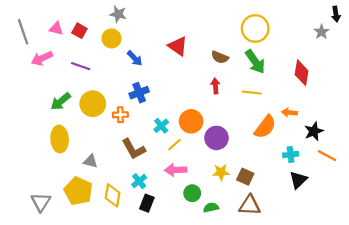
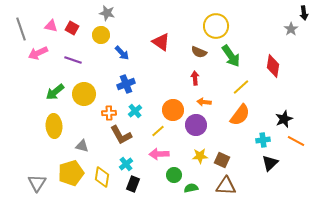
yellow circle: (255, 28) -> (216, 26), moved
yellow line: (252, 93) -> (241, 87), moved, turned -48
orange arrow: (289, 112) -> (204, 102), moved
orange cross: (120, 115) -> (109, 113), moved
cyan cross: (161, 126) -> (135, 111), moved
yellow pentagon: (78, 191) -> (71, 173), turned 30

